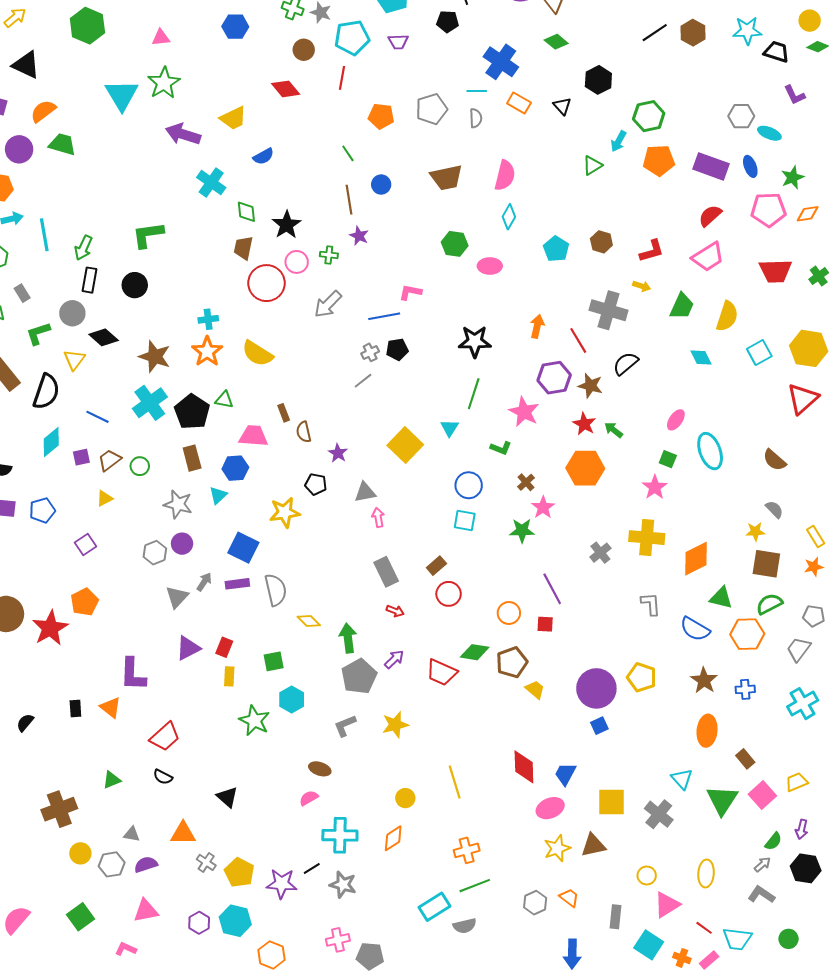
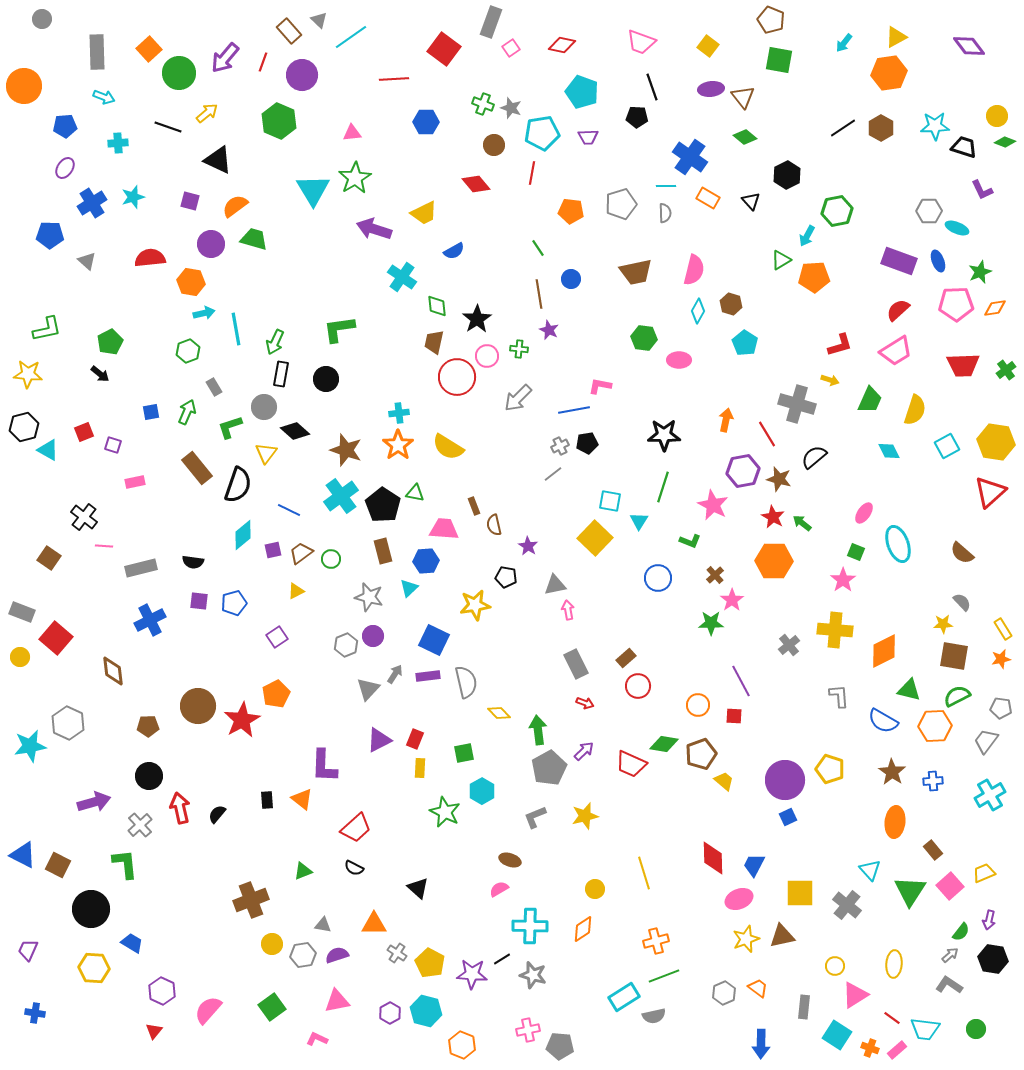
orange pentagon: (659, 160) -> (814, 277), moved
brown hexagon: (601, 242) -> (731, 304), moved
cyan square: (465, 520) -> (610, 501), moved

